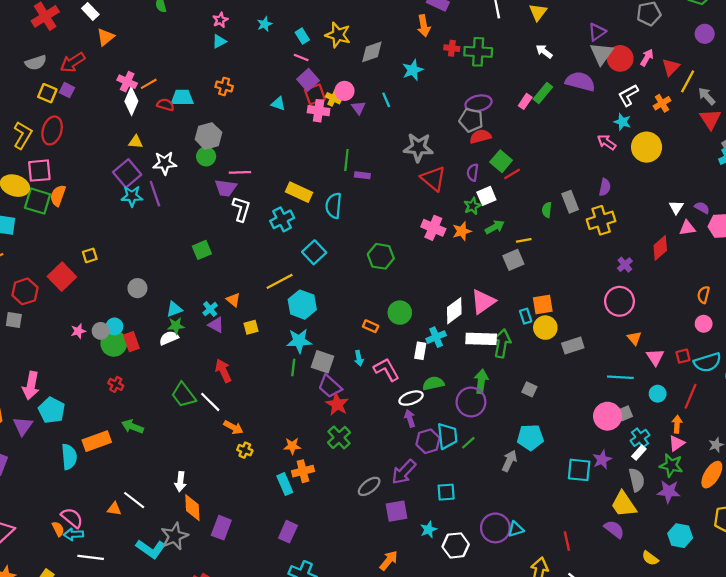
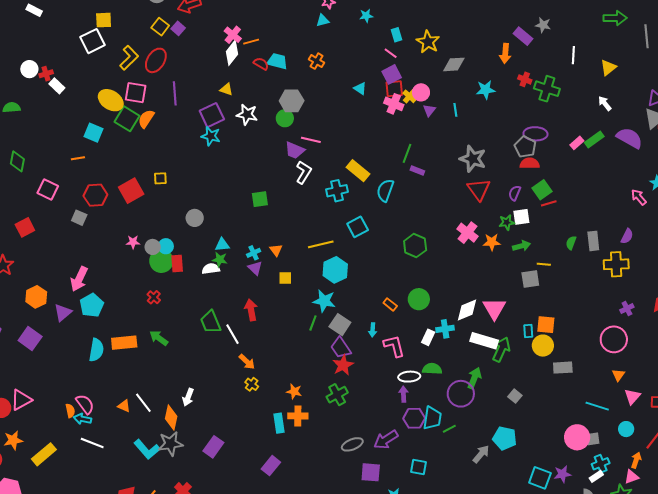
purple line: (155, 194) -> (175, 93), moved
pink triangle: (483, 302) -> (494, 309), turned -40
orange diamond: (192, 508) -> (171, 418), moved

